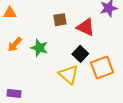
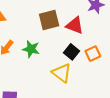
brown square: (60, 20) -> (49, 20), size x1.5
orange square: (102, 68) -> (93, 54), moved, size x0.7

